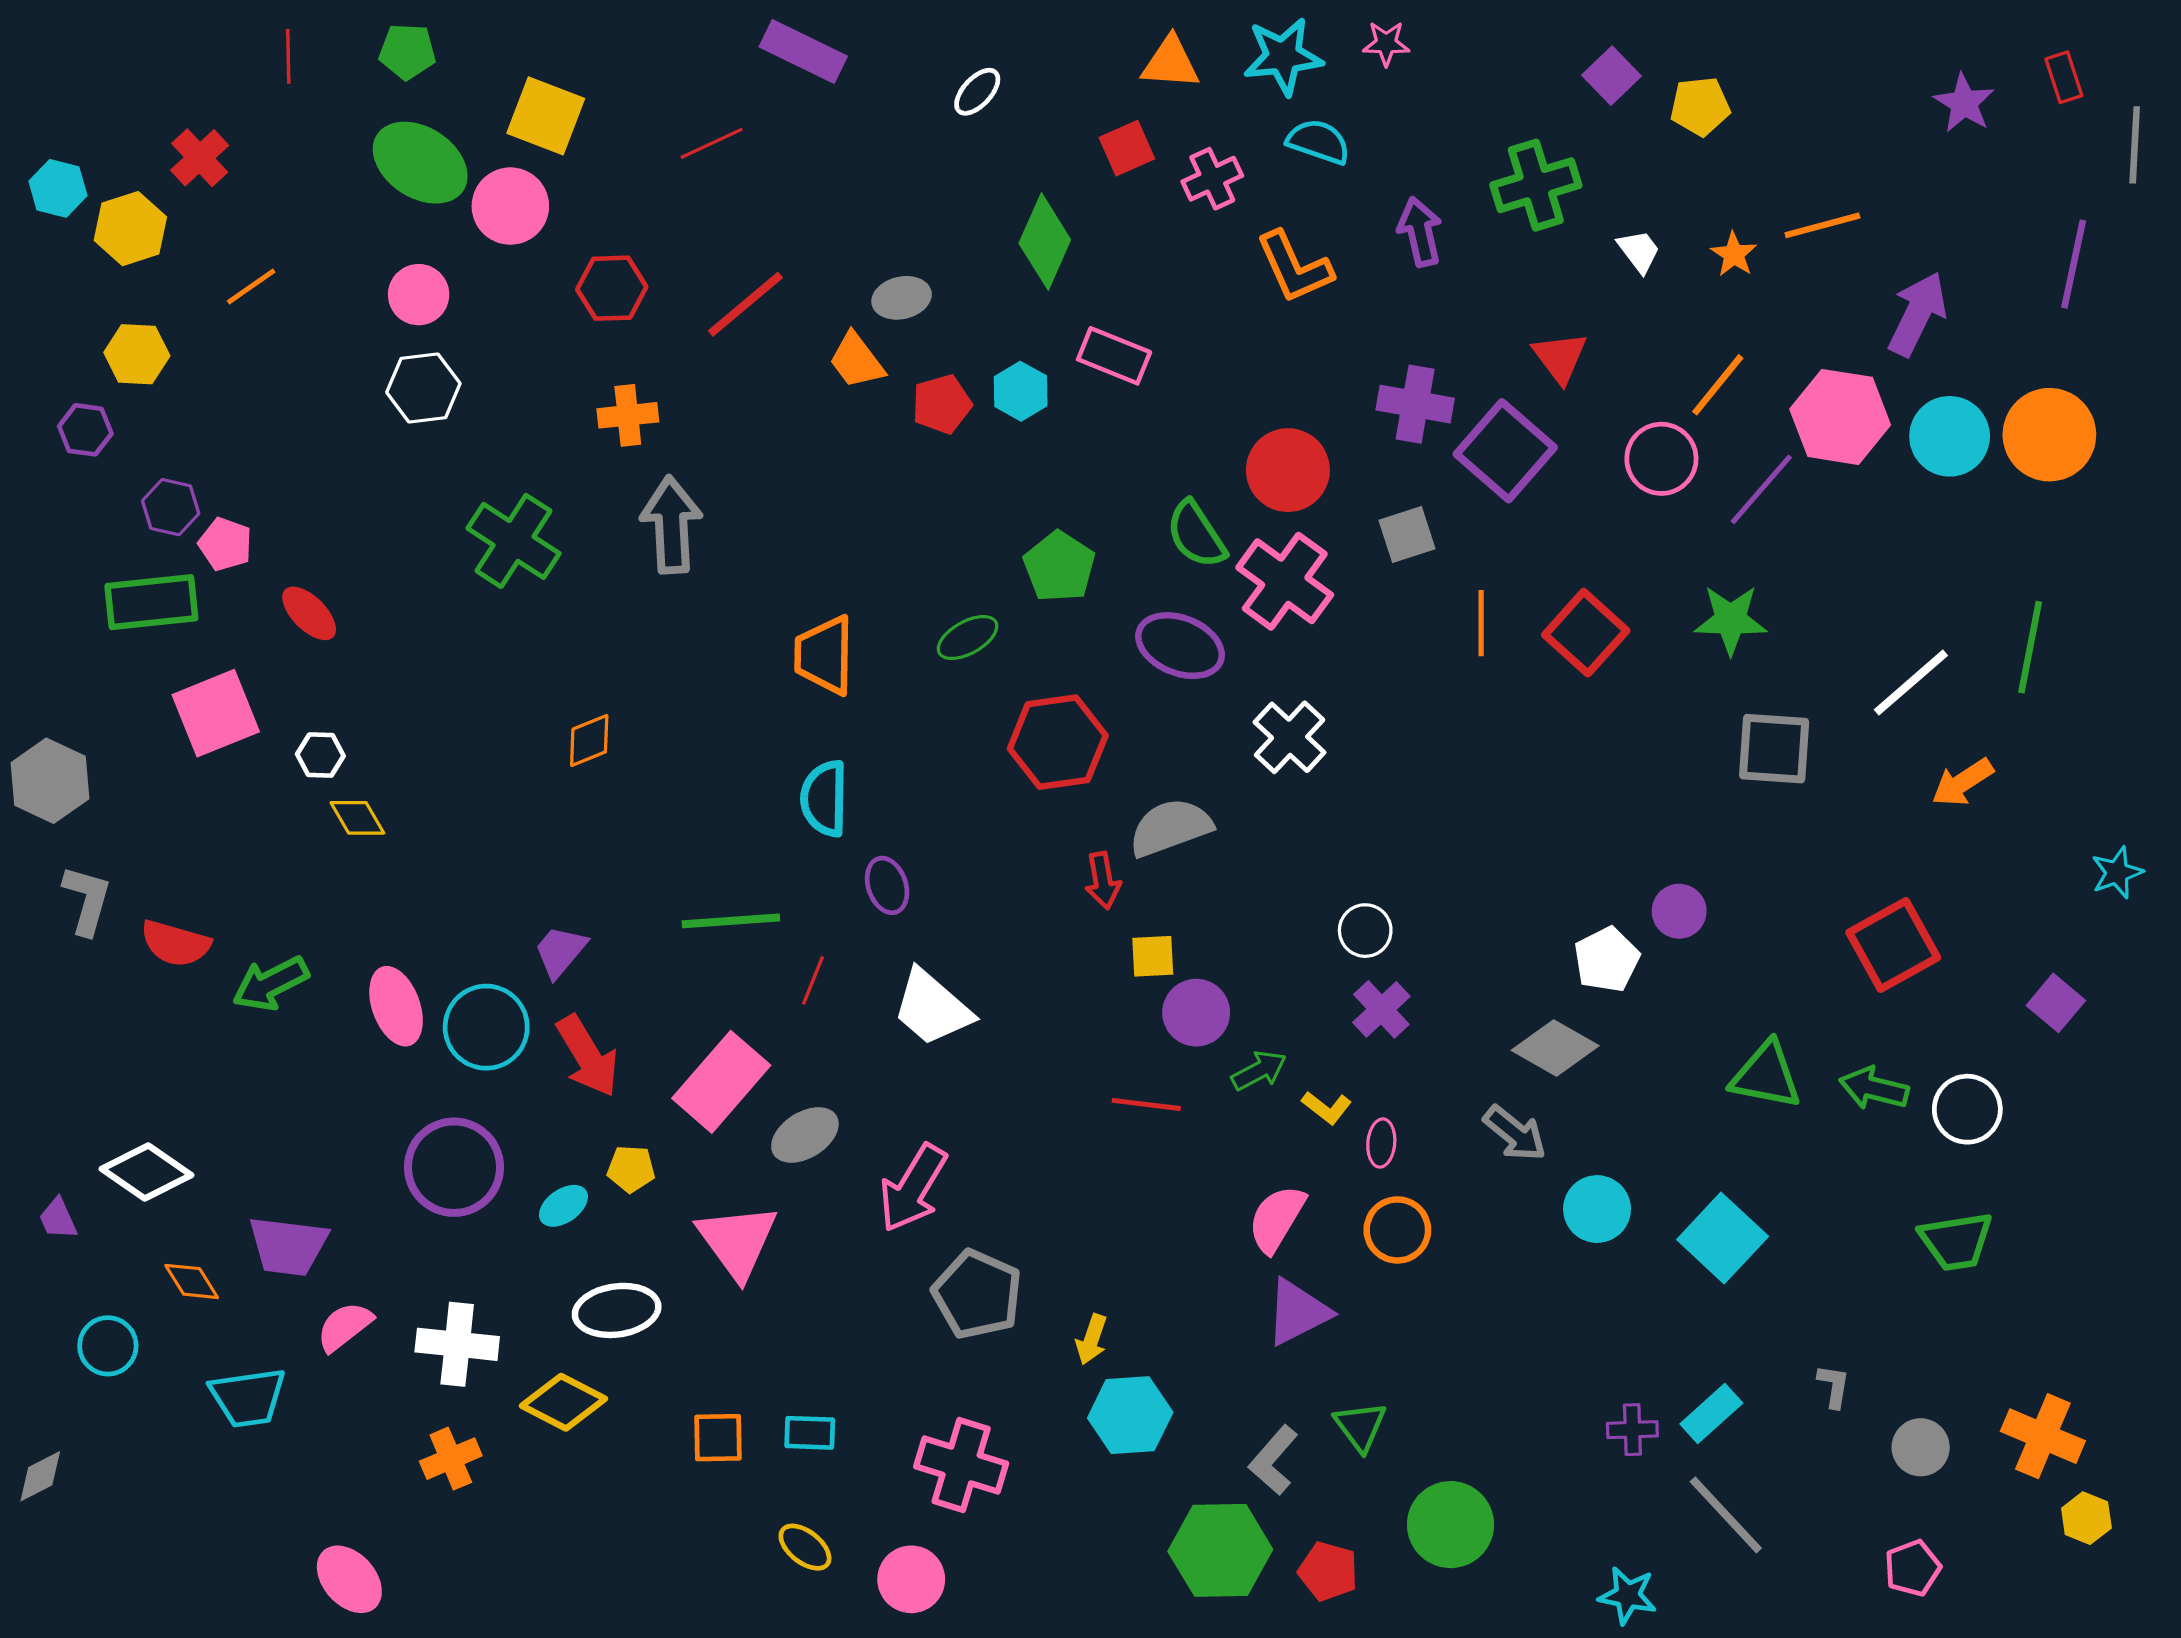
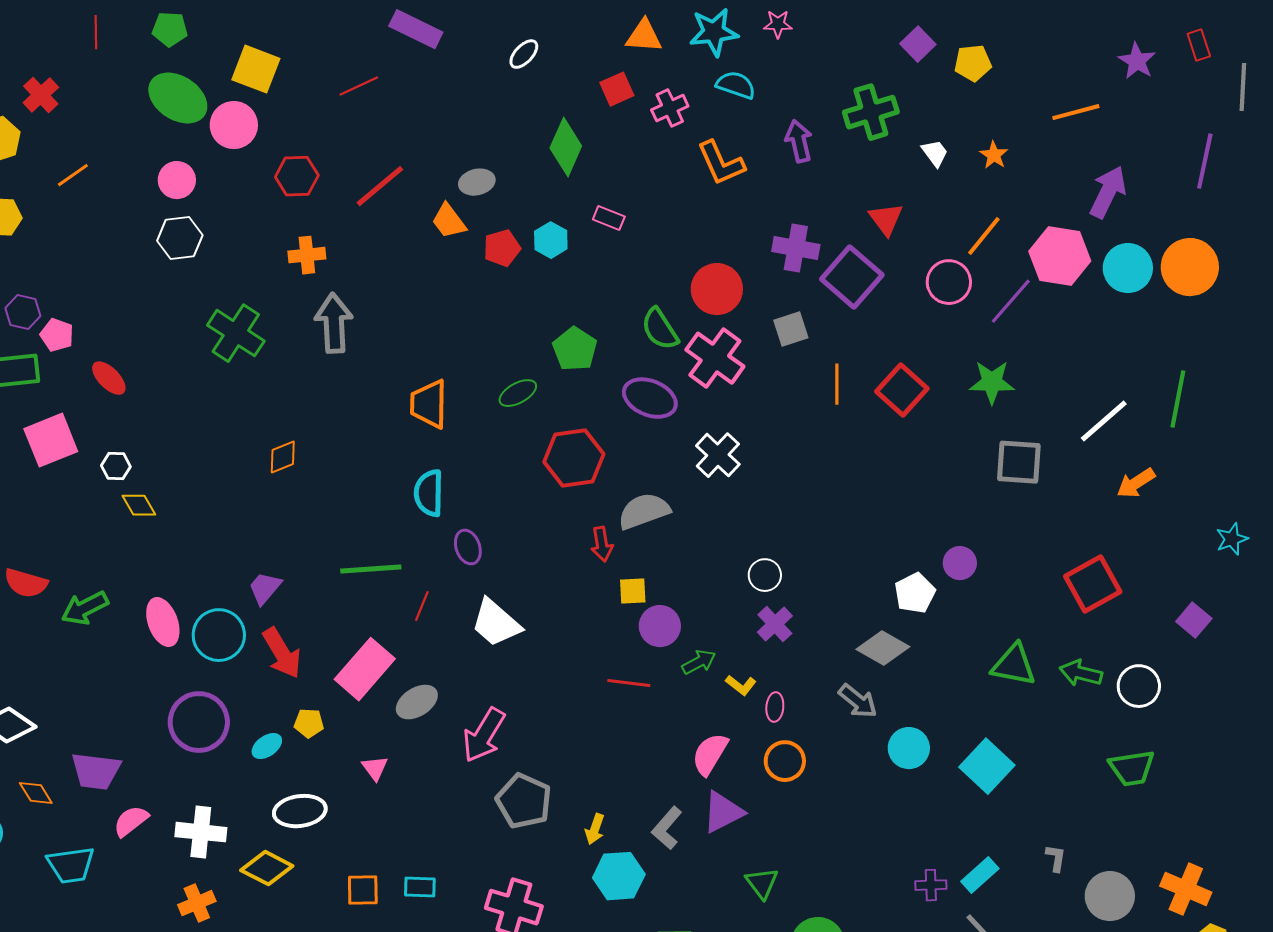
orange line: (1822, 225) -> (1076, 112), moved
pink rectangle: (1114, 356) -> (609, 218), size x0.7
pink triangle: (737, 1241) -> (375, 768), size x0.5
gray circle: (1921, 1447) -> (1110, 896), size x1.4
gray L-shape: (1273, 1460) -> (667, 828), moved

